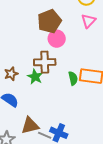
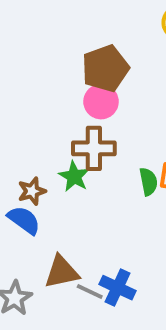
pink circle: (57, 39) -> (101, 102), moved
brown star: (11, 74) -> (32, 191), moved

